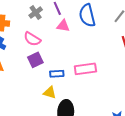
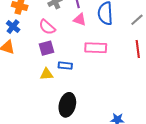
pink rectangle: (85, 69) -> (96, 48), moved
yellow triangle: (50, 93) -> (47, 74), moved, turned -32

